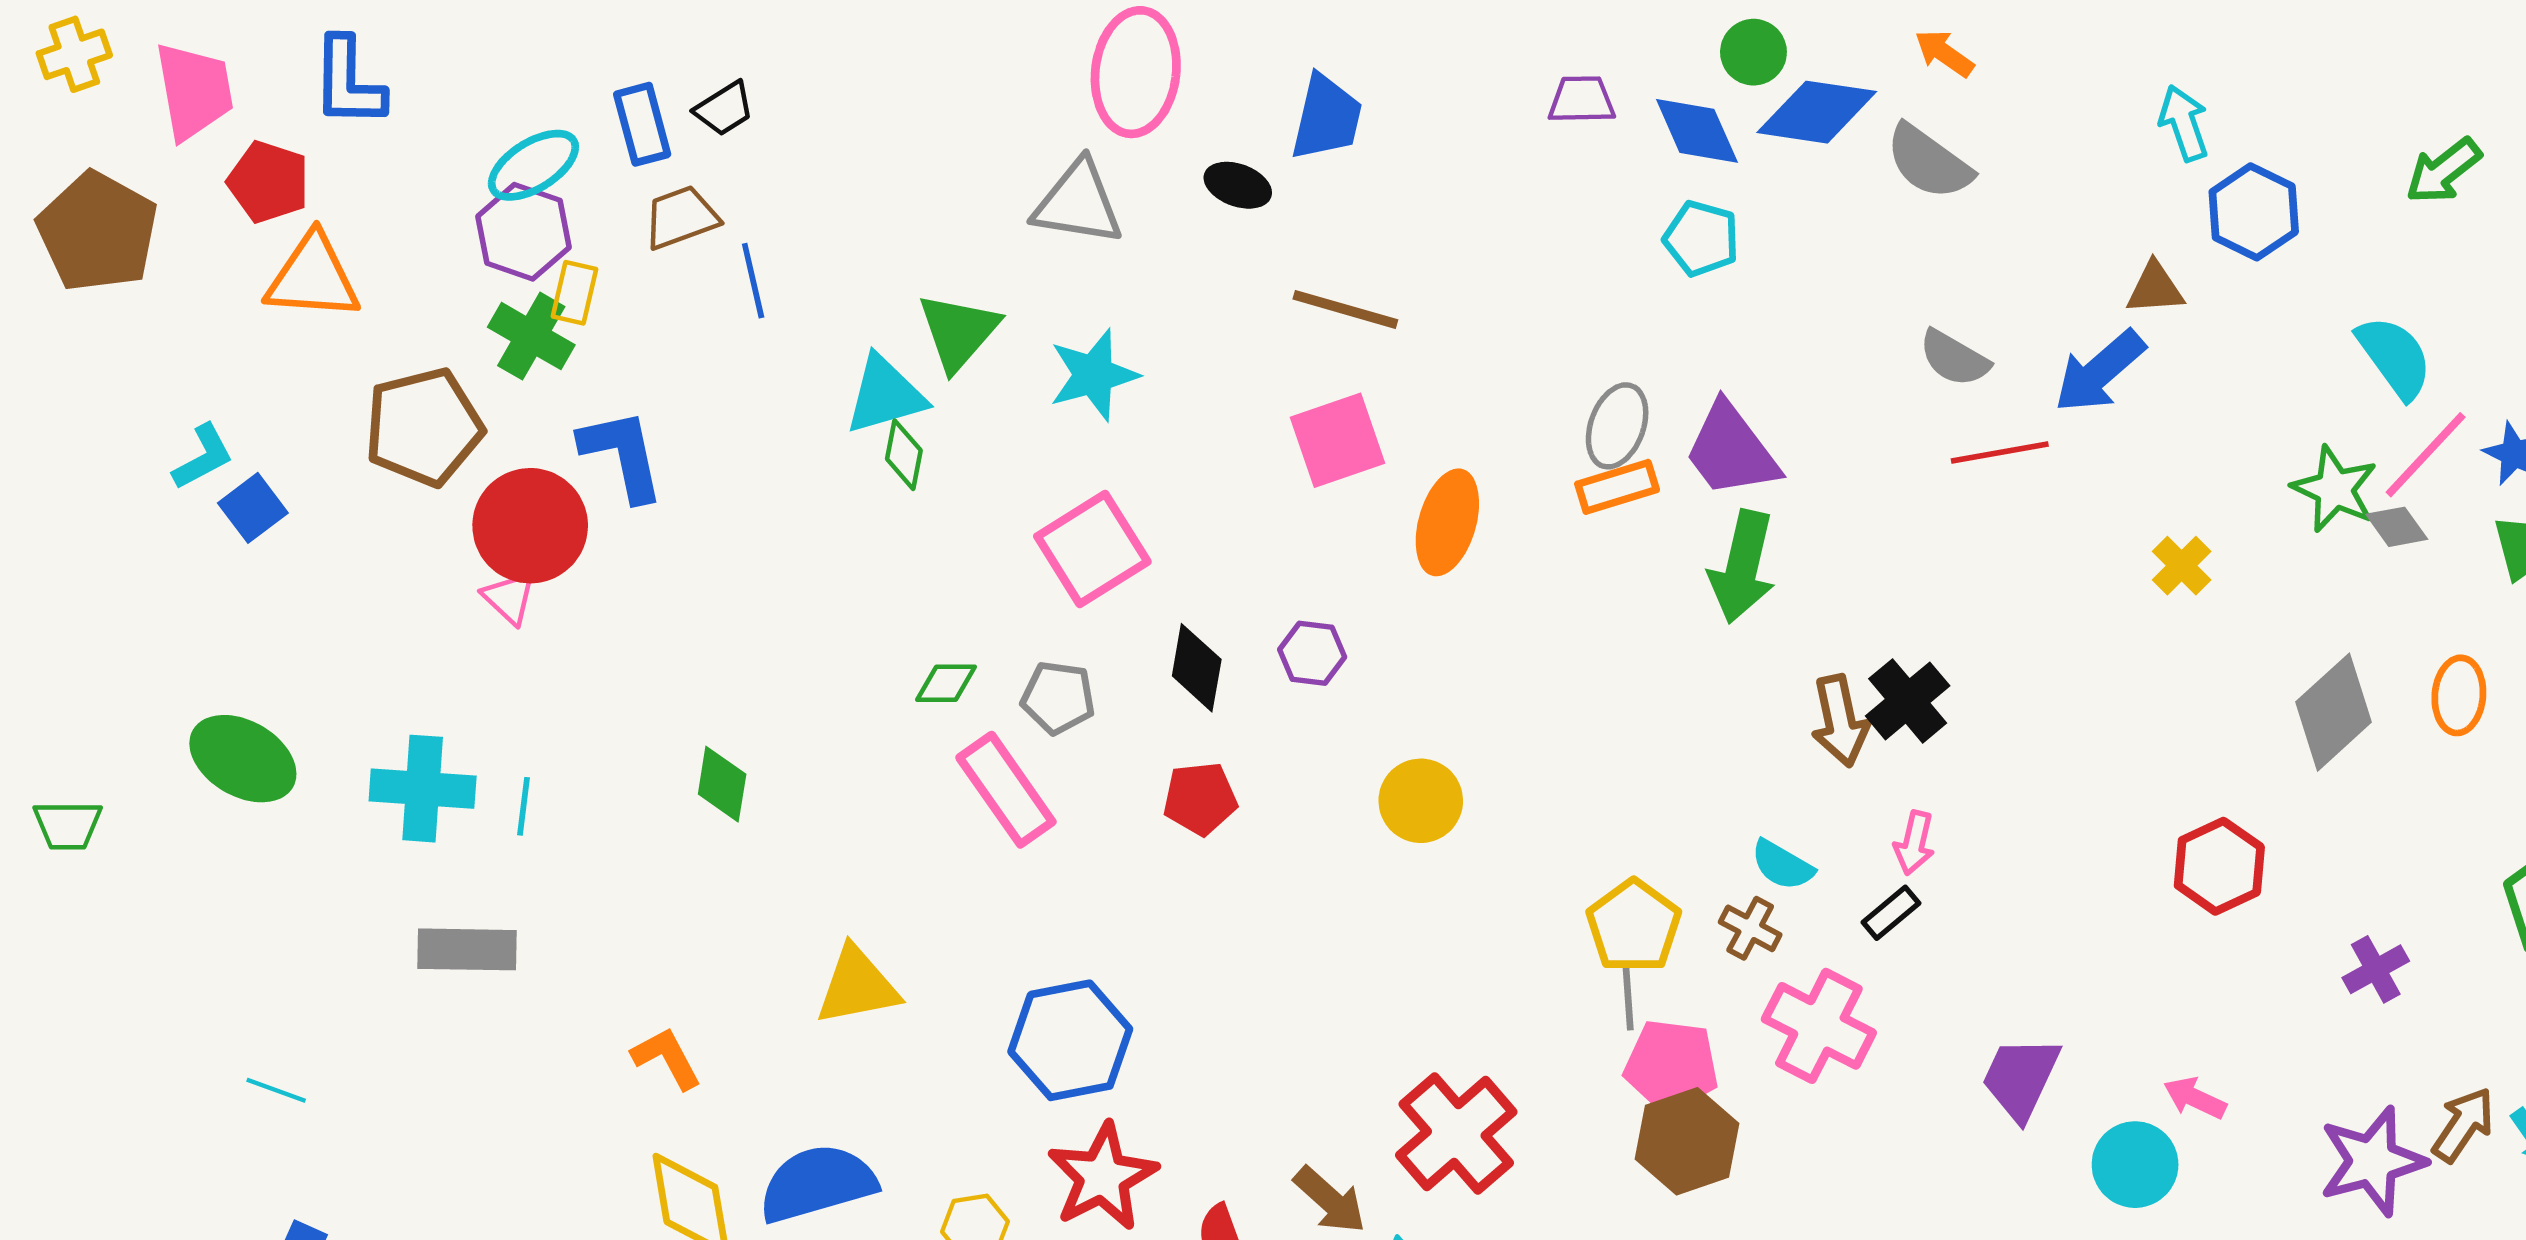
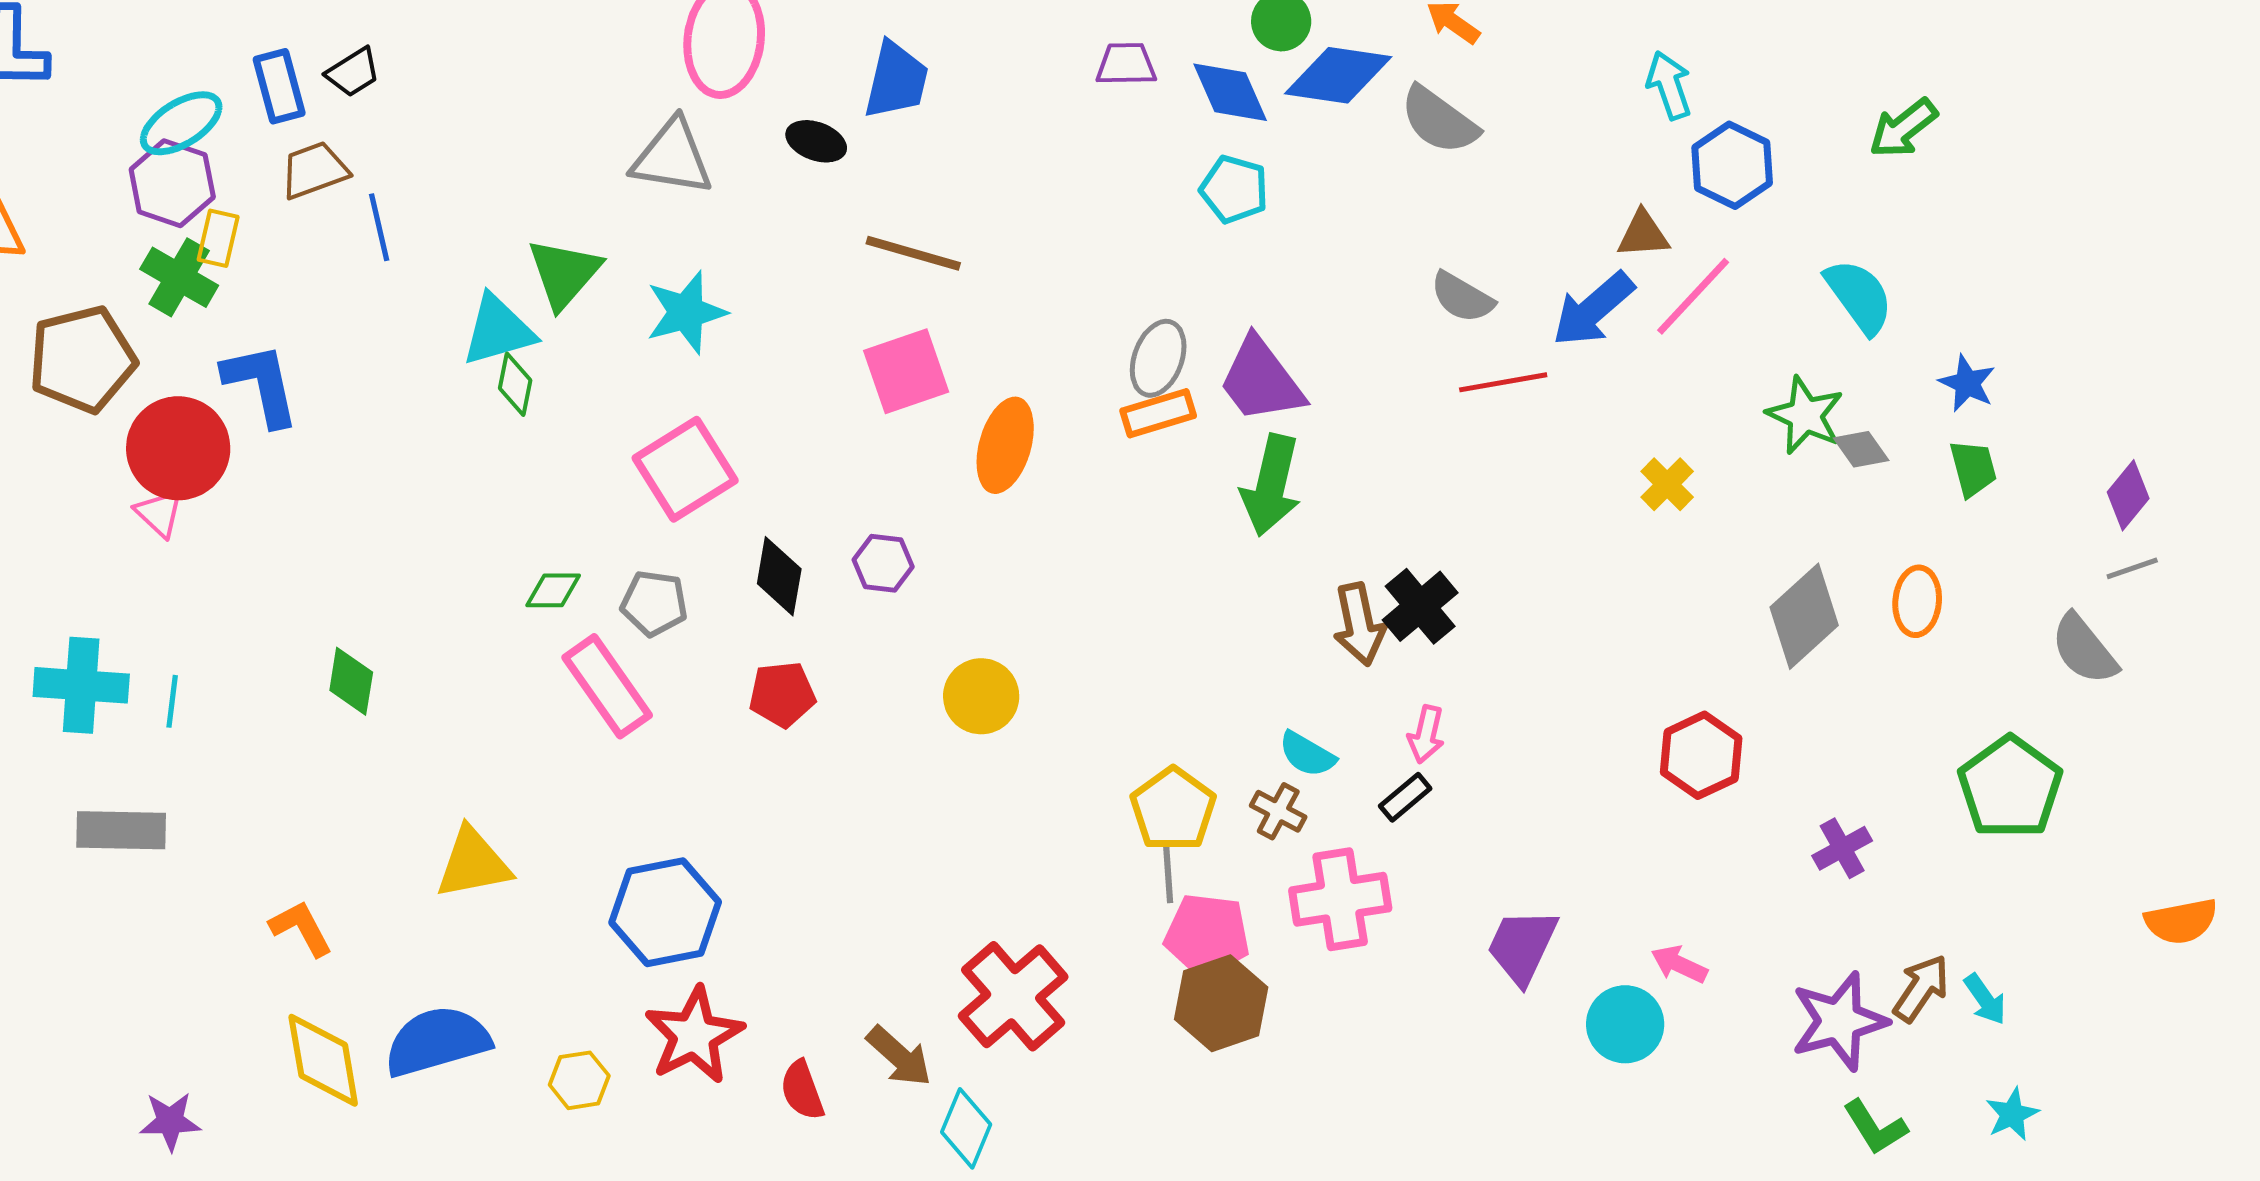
pink line: (2426, 455) -> (1693, 296), moved
pink cross: (1819, 1026) -> (1340, 899), turned -36

